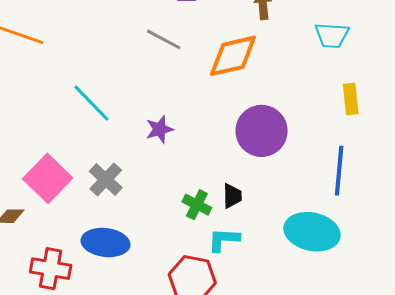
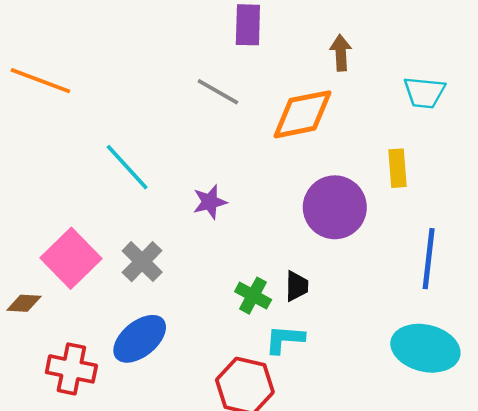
yellow rectangle: (351, 99) -> (397, 168), moved
cyan ellipse: (312, 232) -> (425, 348), moved
blue ellipse: (106, 243) -> (140, 339), turned -48

